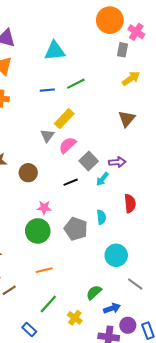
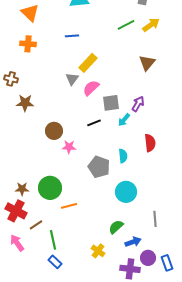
green line: (76, 84) -> (126, 25), moved
gray square: (89, 161) -> (111, 103), turned 36
purple arrow: (117, 162) -> (138, 104), turned -56
brown circle: (28, 173) -> (54, 131), moved
green circle: (38, 231) -> (50, 188), moved
cyan circle: (116, 255) -> (126, 192), moved
gray line: (135, 284) -> (155, 219), turned 49
green line: (48, 304) -> (53, 240), moved, turned -54

